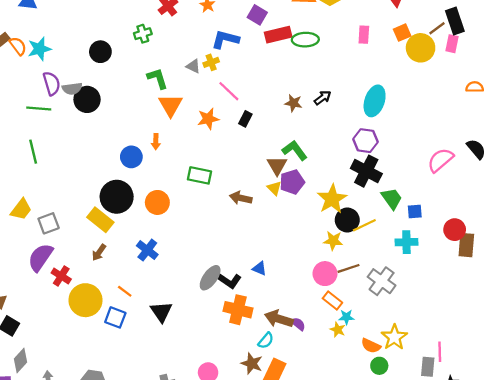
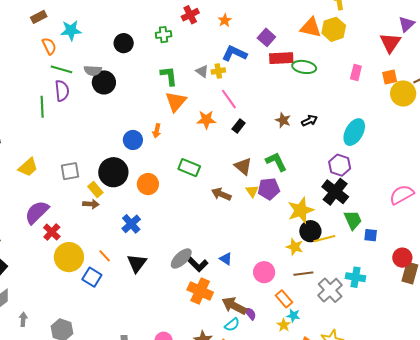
orange semicircle: (18, 46) -> (49, 46), moved
purple semicircle: (52, 83) -> (62, 91), moved
green line: (39, 109) -> (61, 69), moved
green line: (33, 152) -> (42, 107), moved
brown triangle: (277, 165) -> (243, 166), moved, turned -30
yellow rectangle: (100, 220) -> (95, 190), size x0.7
gray square: (49, 223) -> (70, 171), moved
cyan cross: (406, 242) -> (355, 277), moved
brown arrow: (99, 252) -> (91, 204), moved, turned -133
pink circle: (325, 274) -> (264, 272), moved
black triangle: (161, 312) -> (137, 263), moved
cyan semicircle: (266, 341) -> (232, 325), moved

